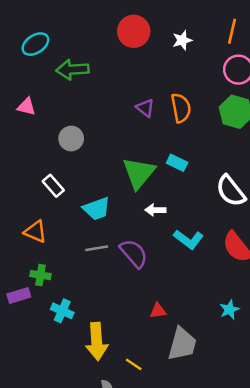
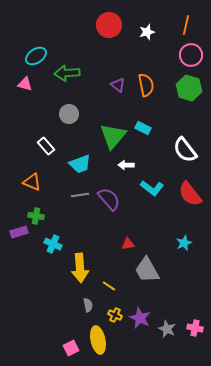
cyan ellipse: (35, 44) -> (36, 56), moved
green arrow: (72, 70) -> (67, 73), moved
gray circle: (71, 139) -> (69, 114), moved
gray trapezoid: (182, 344) -> (147, 270), turned 136

